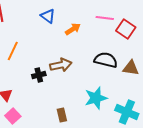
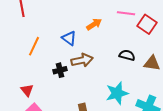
blue triangle: (48, 16) -> (69, 38), moved
black semicircle: (106, 60) -> (127, 55), size x0.7

